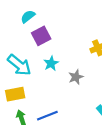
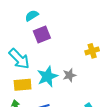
cyan star: (51, 63) -> (47, 76), moved, size x1.5
yellow rectangle: (15, 94) -> (23, 85), moved

